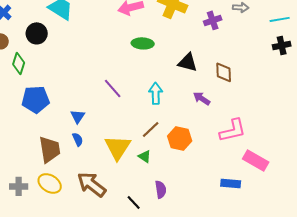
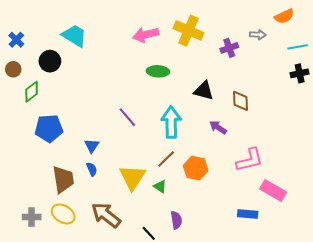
green diamond: (19, 63) -> (32, 92), turned 35
cyan arrow: (156, 93) -> (171, 122), size x1.4

